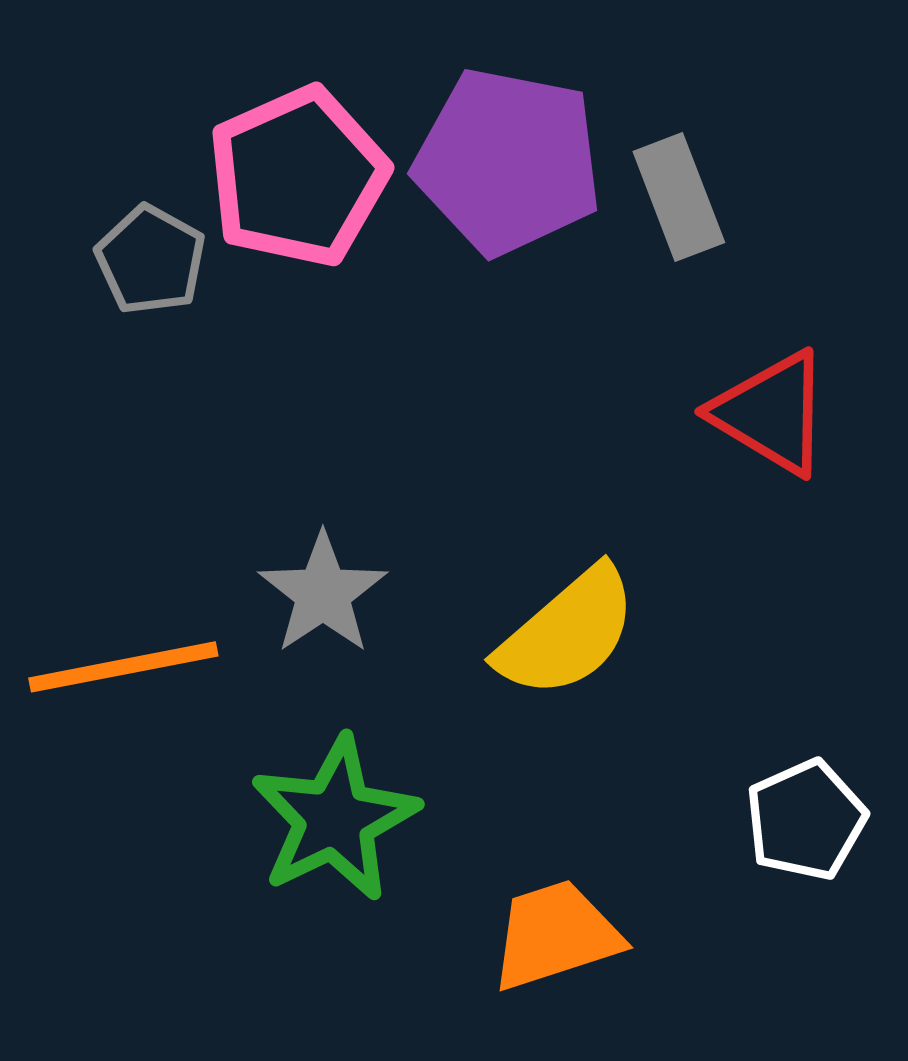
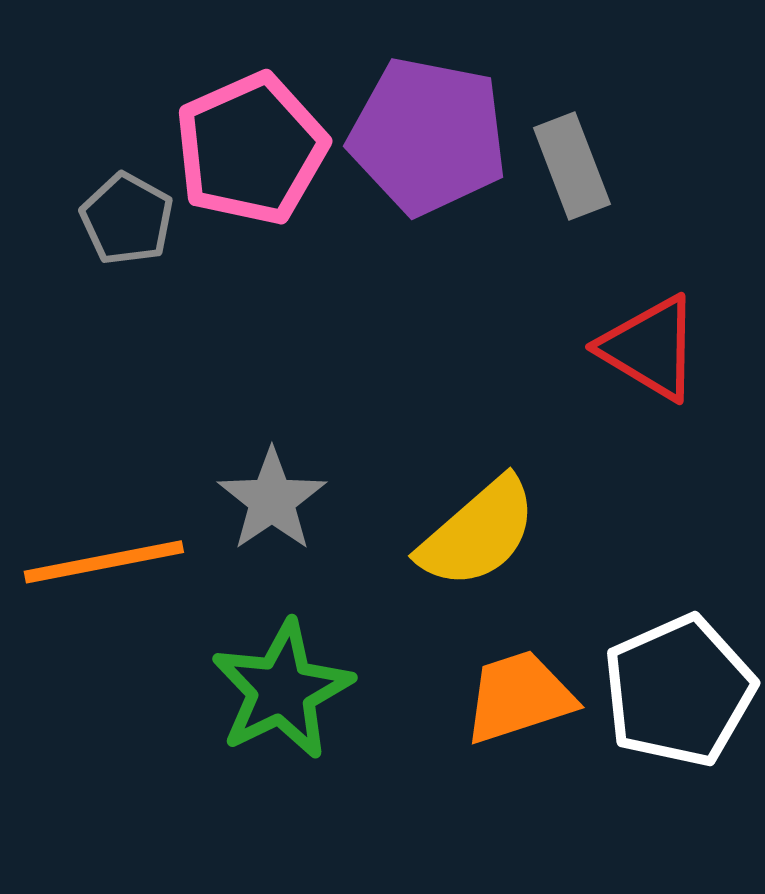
white pentagon: (806, 820) -> (679, 691), size x1.5
orange trapezoid: (555, 935) -> (519, 697), moved

